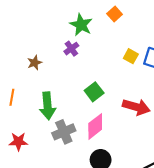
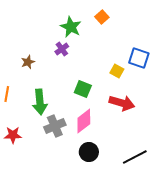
yellow square: (131, 56) -> (117, 71), moved
green square: (94, 92) -> (83, 89), turned -30

